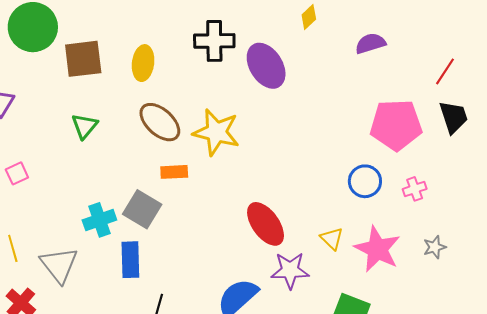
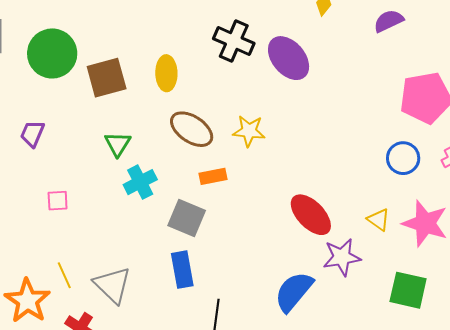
black cross: (214, 41) -> (234, 41), turned 33
yellow star: (216, 132) -> (249, 131), size x0.7
pink square: (17, 173) -> (58, 201), turned 30
cyan cross: (99, 220) -> (140, 182), moved

